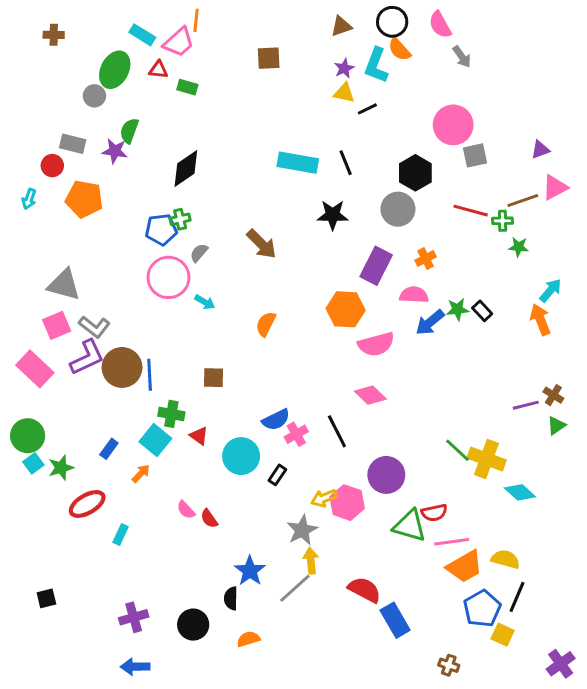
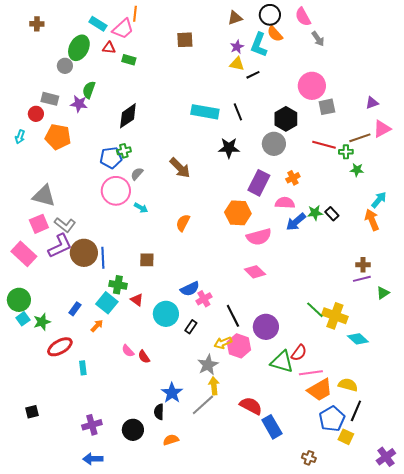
brown cross: (553, 395) -> (363, 265), moved, turned -32
black line: (337, 431) -> (233, 316), moved
red semicircle: (434, 513) -> (299, 353), turned -42
cyan rectangle: (121, 534) -> (83, 368), turned -32

